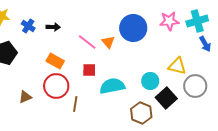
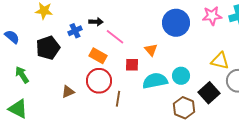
blue cross: (28, 26) -> (75, 31), moved, turned 32
pink line: (87, 42) -> (115, 37), moved
orange triangle: (108, 42) -> (151, 50), moved
cyan circle: (150, 81) -> (181, 76), moved

